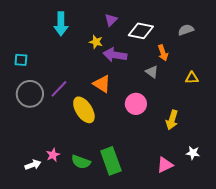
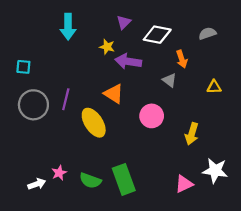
purple line: (59, 89) -> (66, 99), turned -30
white star: (193, 153) -> (215, 171), size x1.6

